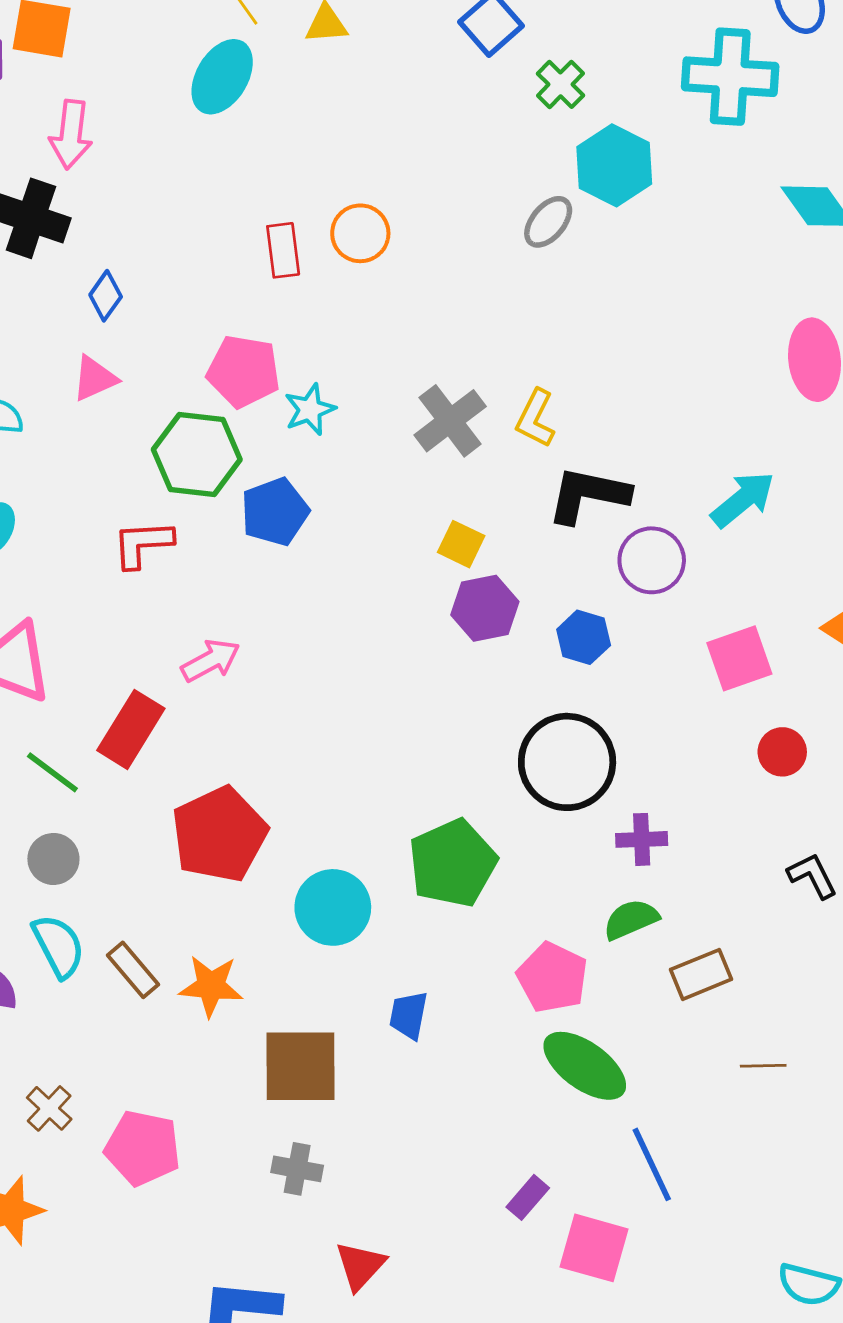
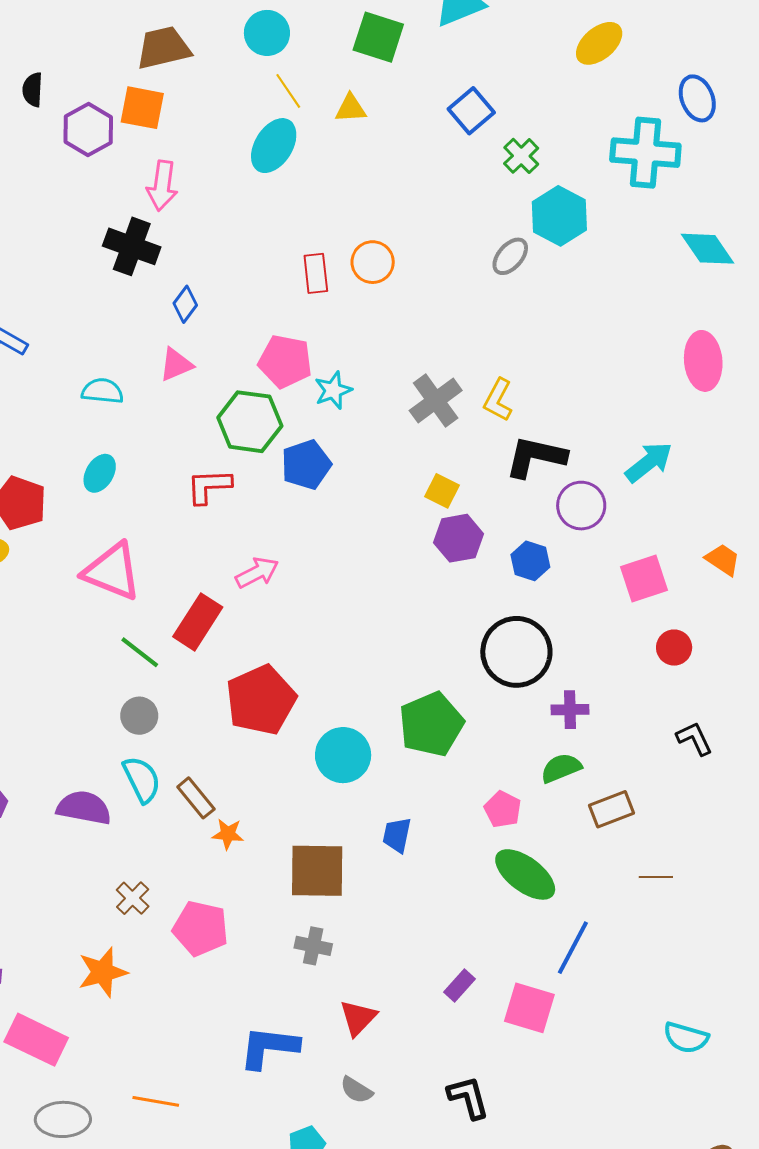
pink pentagon: (552, 977) -> (503, 809), size x0.7
orange star: (211, 986) -> (228, 834), moved, size x0.7
blue line: (652, 1164) -> (573, 948), turned 52
purple rectangle: (528, 1197) -> (460, 985), moved

